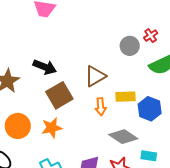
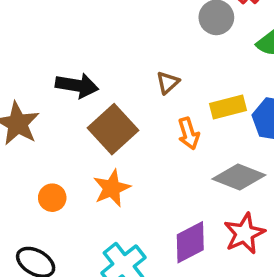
brown triangle: (95, 76) -> (168, 83), size x0.6
orange circle: (18, 126) -> (52, 198), size x0.6

